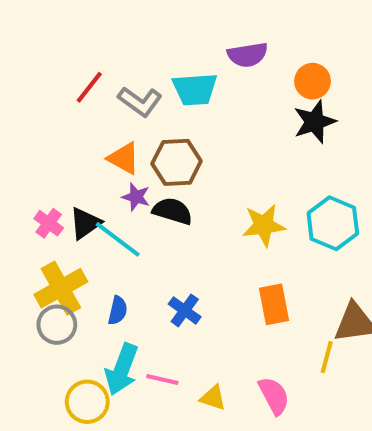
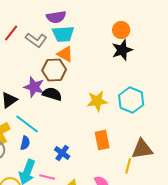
purple semicircle: (248, 55) -> (56, 17), moved
orange triangle: (124, 158) -> (65, 54), moved
purple star: (136, 197) -> (34, 87), size x1.5
cyan line: (118, 239) -> (27, 124), moved
blue cross: (185, 310) -> (62, 153), moved

